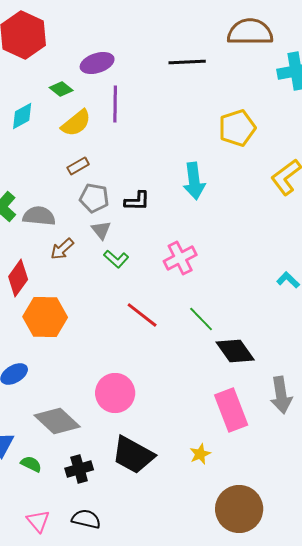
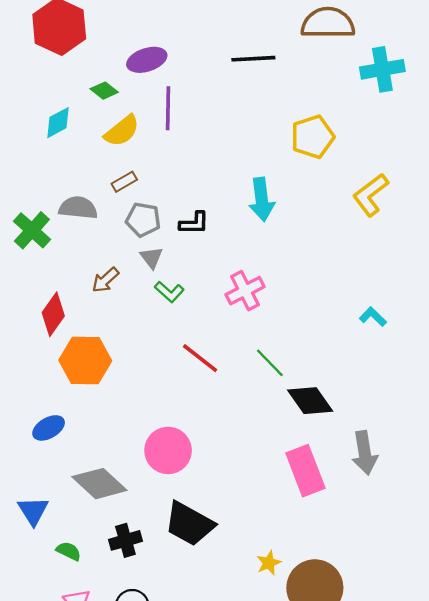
gray semicircle: (39, 216) -> (78, 208), moved
yellow star: (200, 454) -> (269, 563), moved
green semicircle: (31, 464) -> (69, 551), moved

